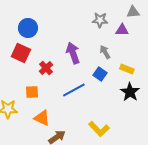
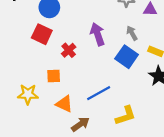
blue square: (100, 74) -> (127, 57), size x1.5
blue line: (74, 90) -> (99, 93), moved
yellow L-shape: (99, 129) -> (125, 116), turned -65

